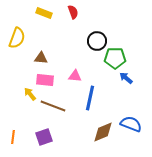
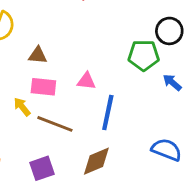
black circle: (97, 41) -> (169, 31), moved
blue arrow: (126, 78) -> (172, 82), moved
brown diamond: (103, 132) -> (96, 161), moved

